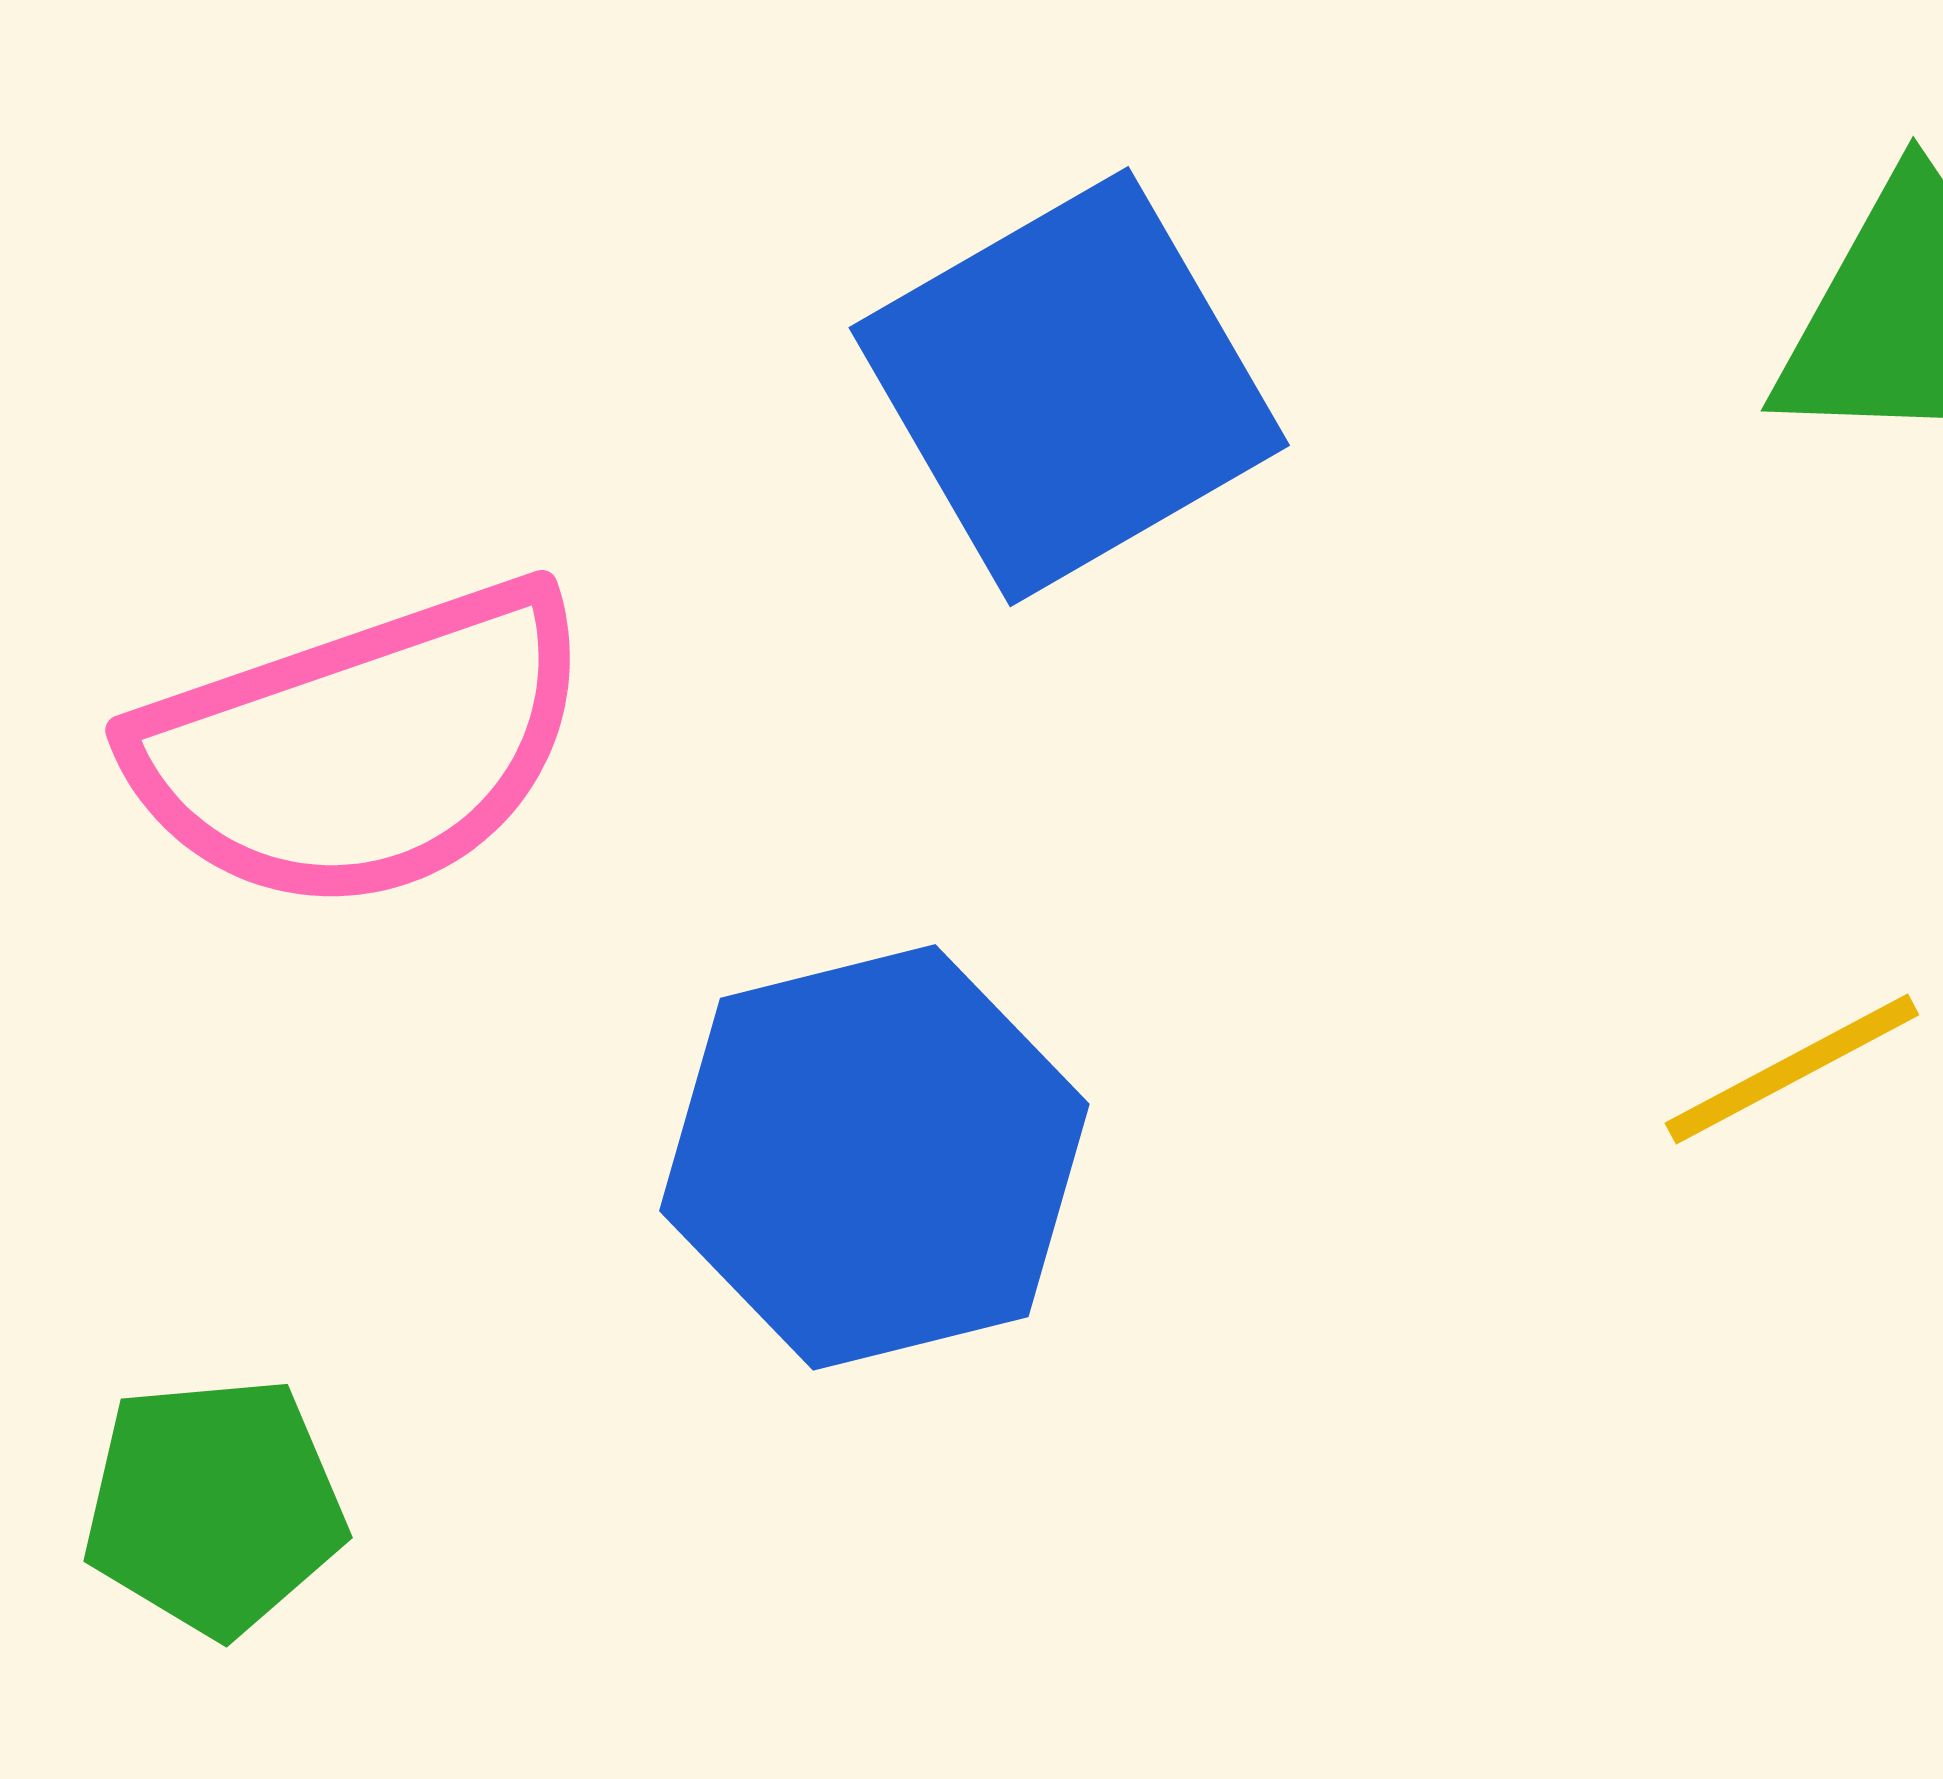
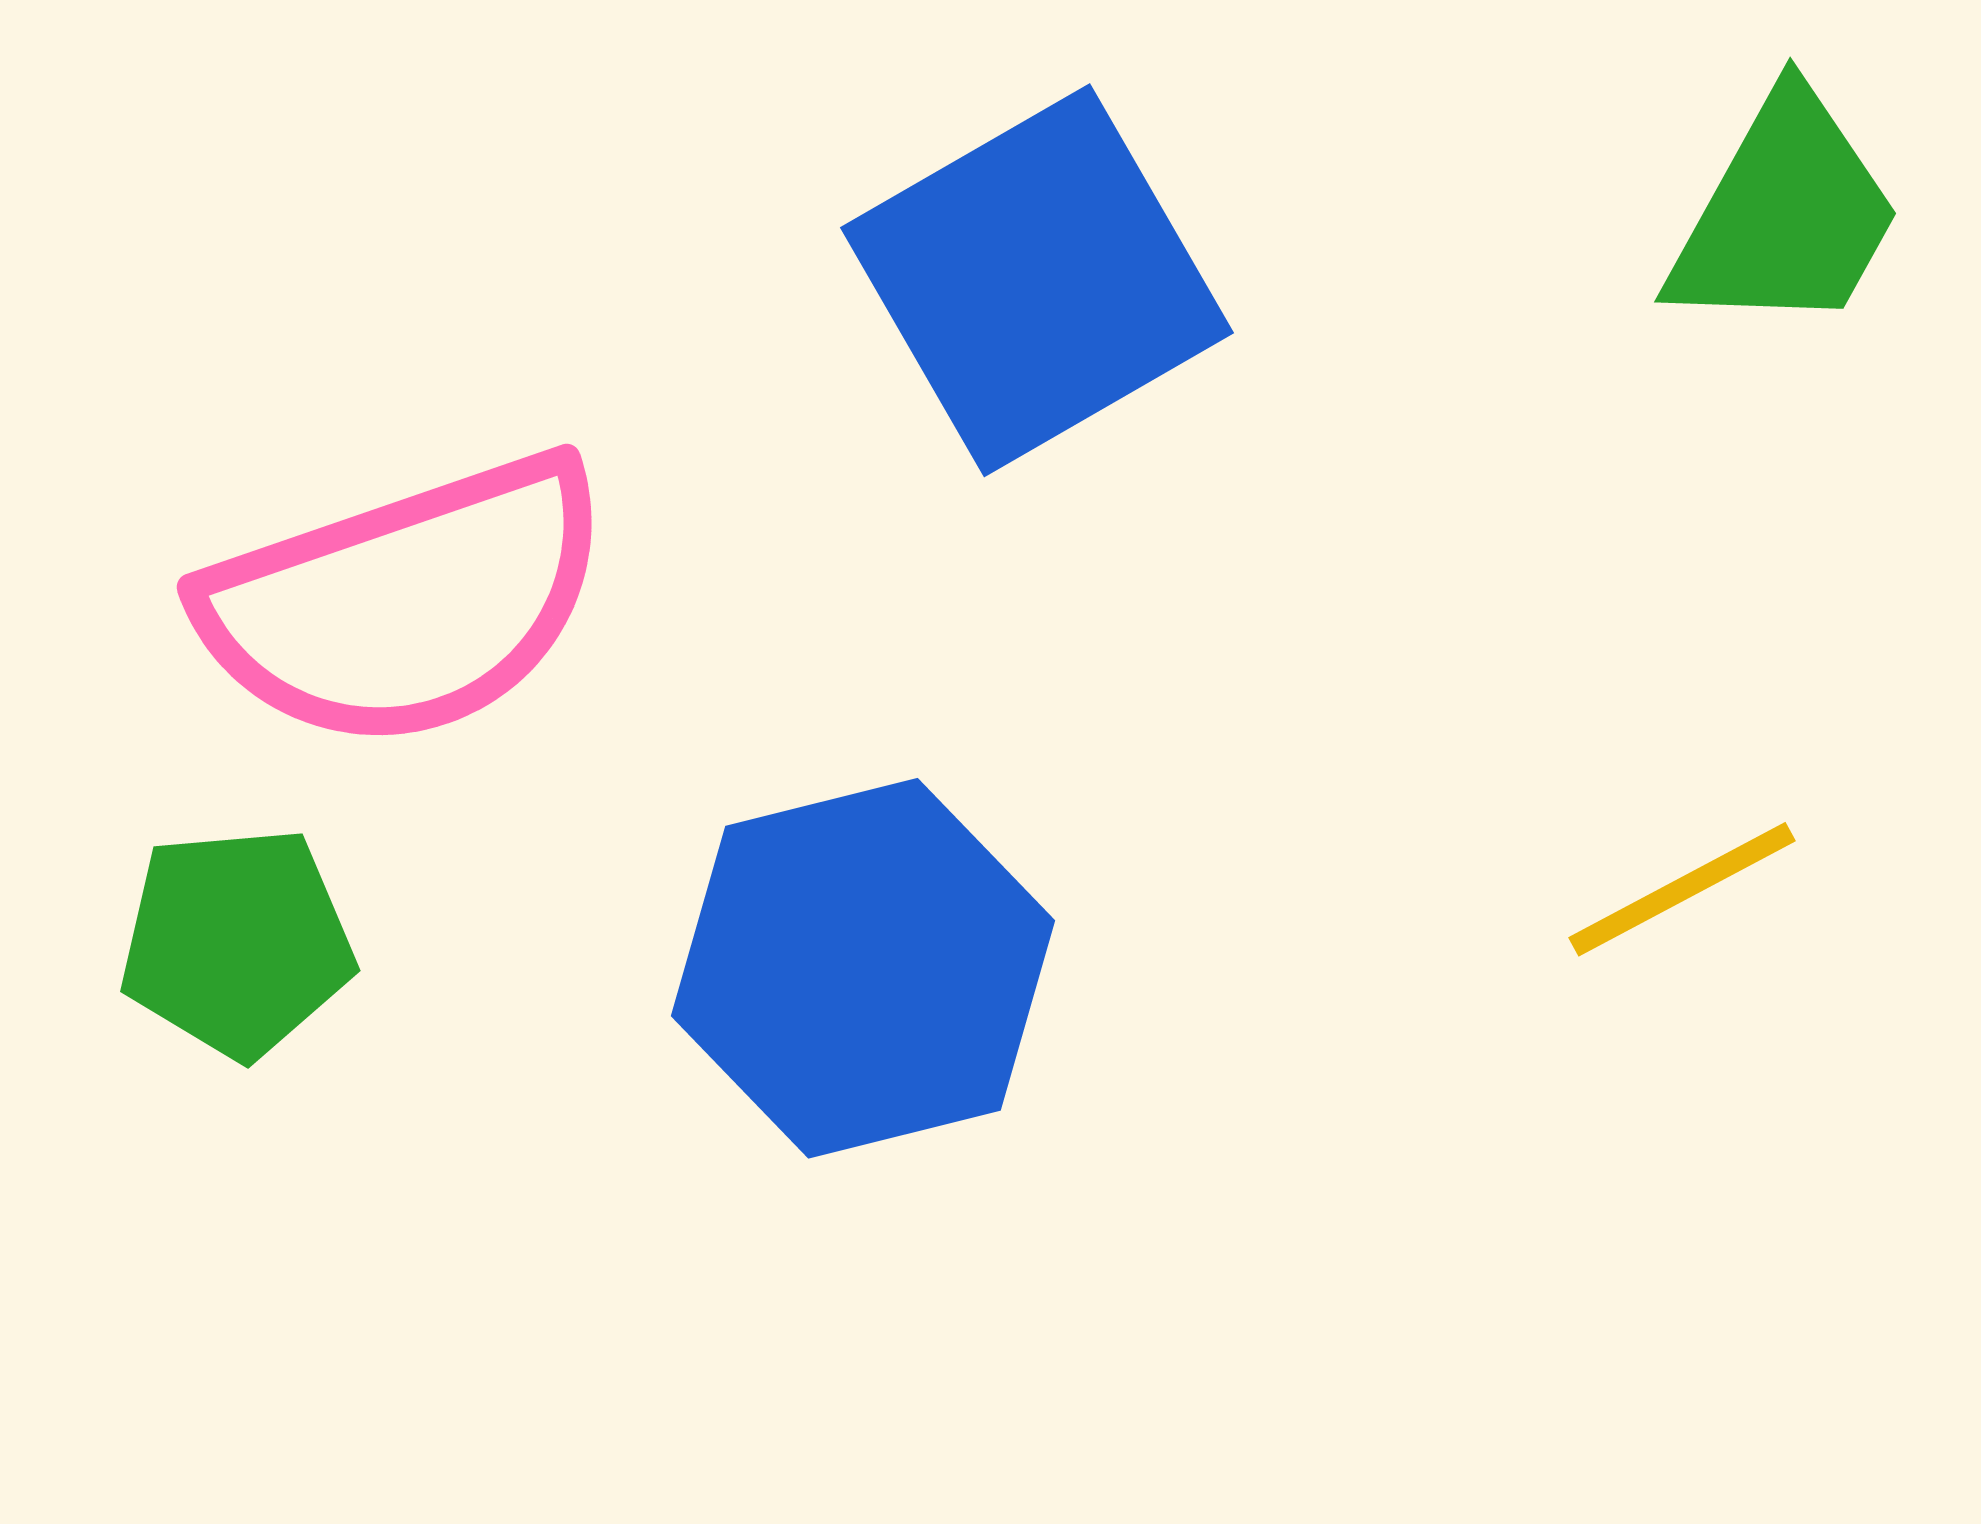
green pentagon: (214, 1506) -> (237, 942), moved

